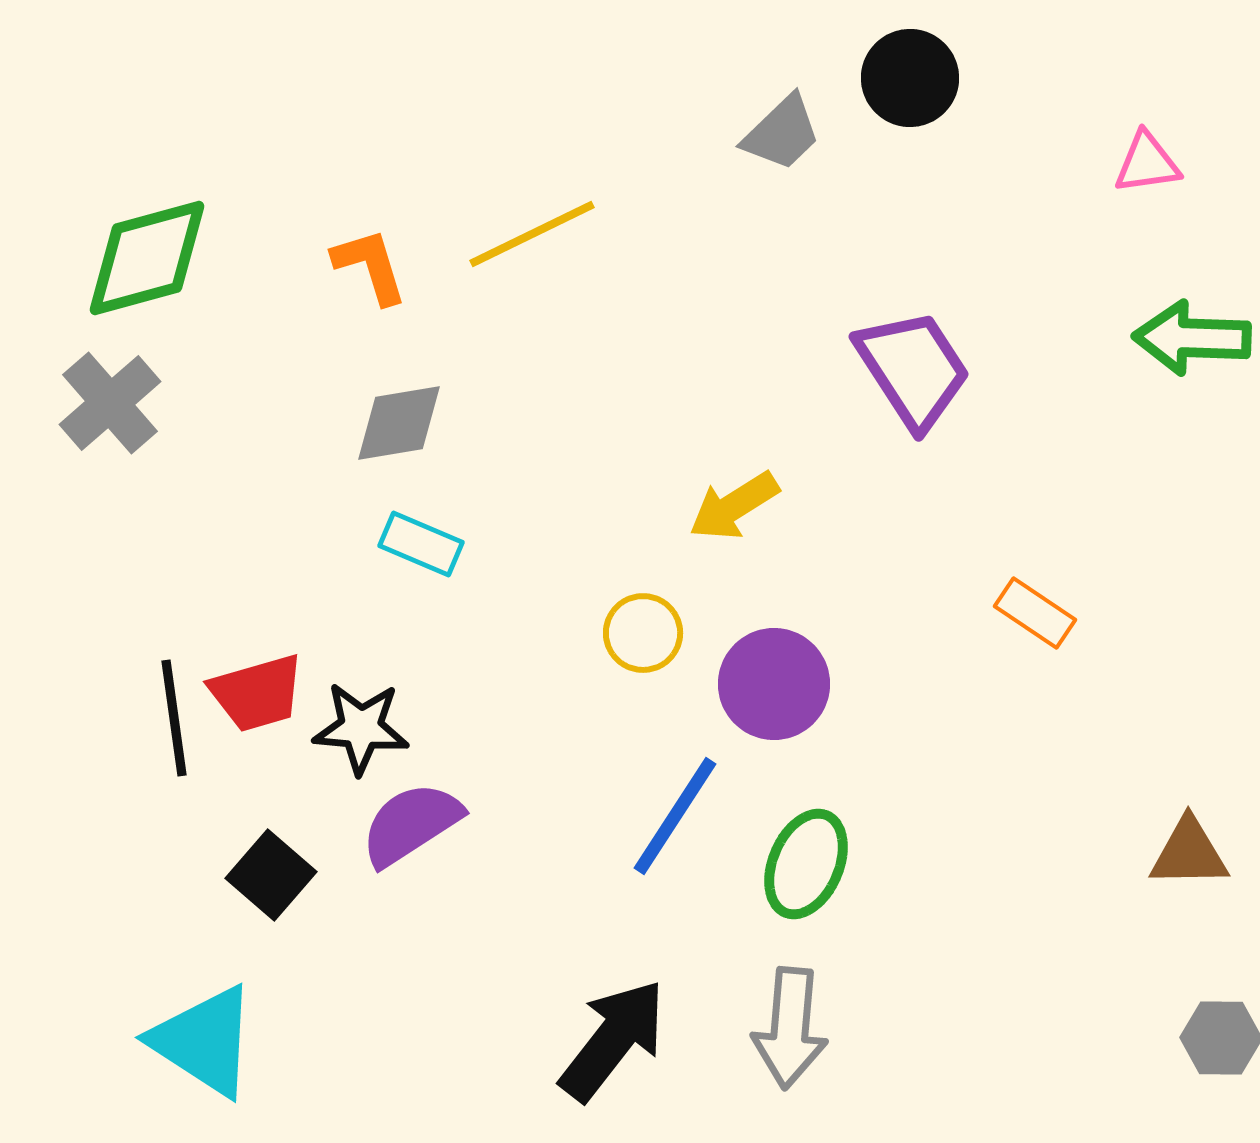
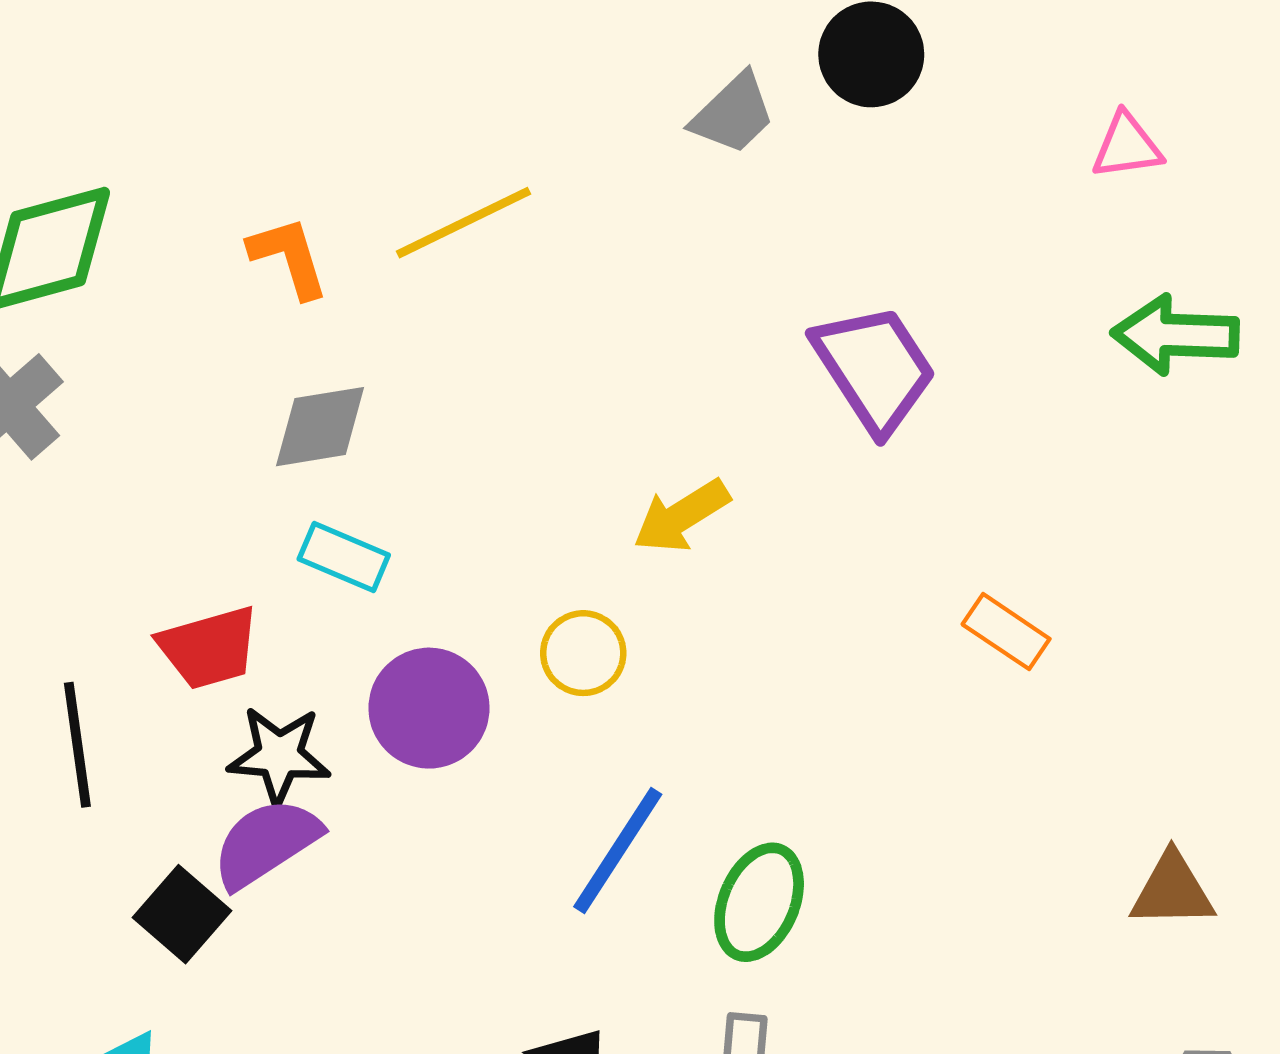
purple circle: (774, 684) -> (429, 708), moved
red trapezoid: (257, 693) -> (209, 648), moved
purple semicircle: (411, 824) -> (266, 843), moved

